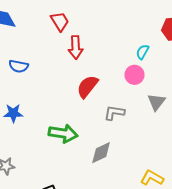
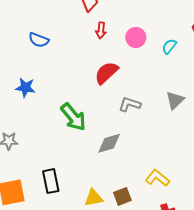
red arrow: (76, 47) -> (101, 30), size x0.7
pink circle: (134, 75) -> (136, 37), moved
green arrow: (63, 133) -> (73, 117), turned 32

